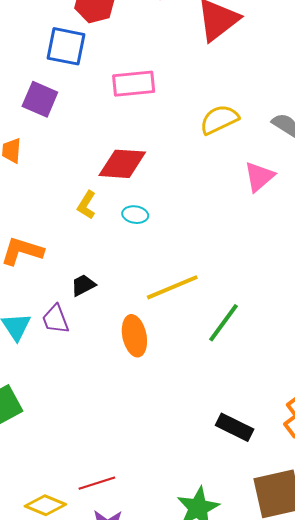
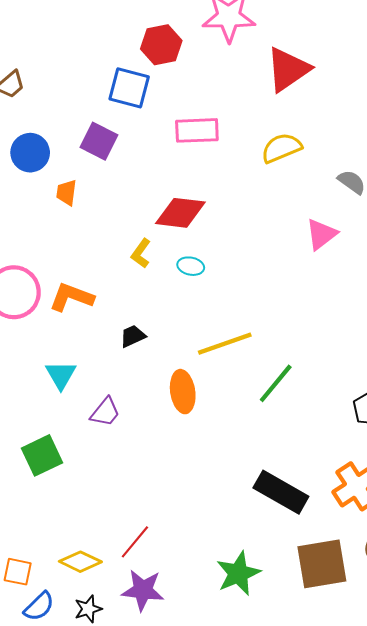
yellow semicircle: (219, 119) -> (281, 148), moved
purple trapezoid: (56, 319) -> (105, 412), moved, turned -124
black rectangle: (235, 427) -> (281, 492), size x1.4
red line: (97, 483) -> (135, 542), turned -36

